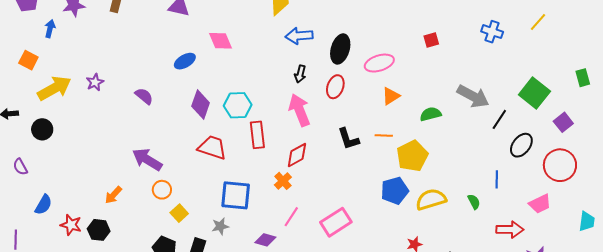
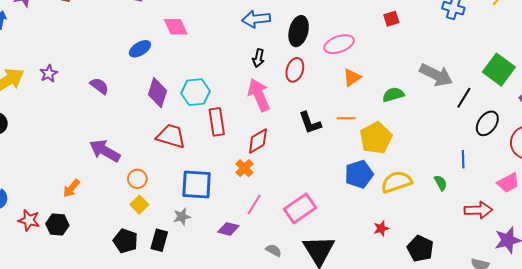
orange circle: (162, 190) -> (137, 179), moved

